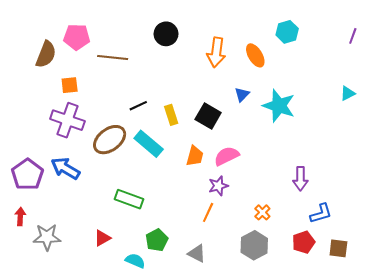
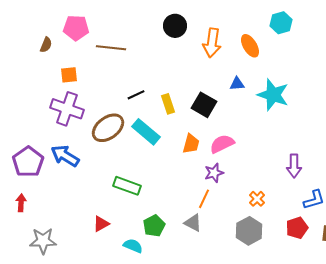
black circle: (166, 34) -> (175, 26), moved
brown semicircle: (46, 54) -> (46, 45), size x0.6
blue triangle: (242, 94) -> (237, 84), turned 42
gray star: (47, 237) -> (43, 241), moved
gray triangle: (197, 253) -> (193, 223), moved

